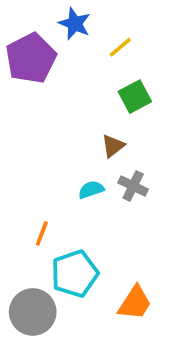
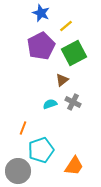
purple pentagon: (31, 58) -> (41, 46), moved
green square: (135, 97) -> (74, 53), size x1.4

